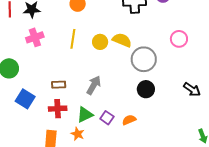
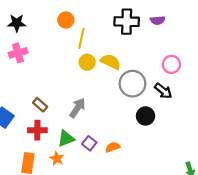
yellow line: (73, 39) -> (81, 39), moved
brown rectangle: (59, 85) -> (40, 105), turned 40
black circle: (146, 89) -> (145, 116), moved
black arrow: (192, 89) -> (163, 91), moved

